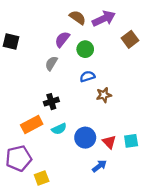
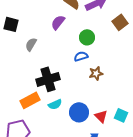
green circle: (85, 49) -> (87, 37), moved
gray semicircle: (51, 63) -> (31, 44), moved
black cross: (51, 102) -> (48, 79), size x1.6
cyan square: (131, 141) -> (121, 115), turned 32

